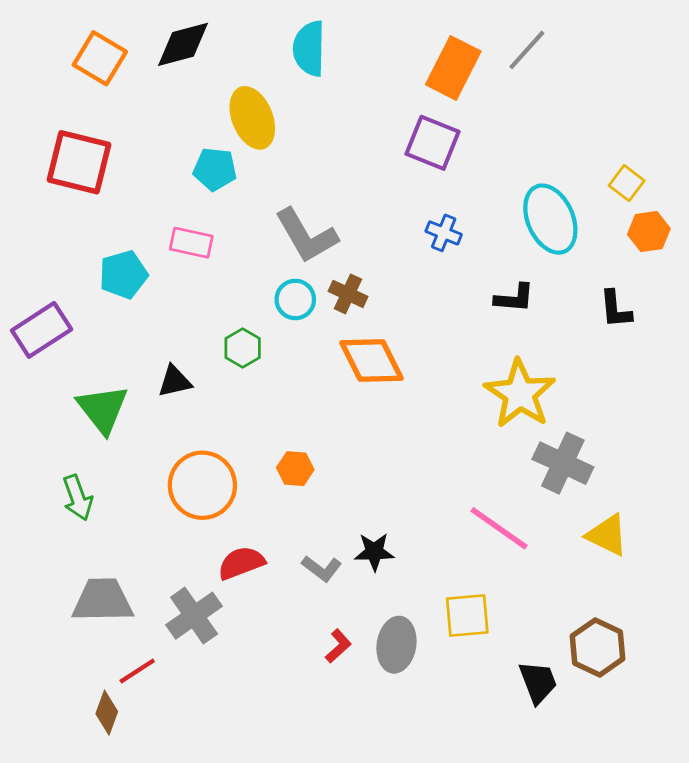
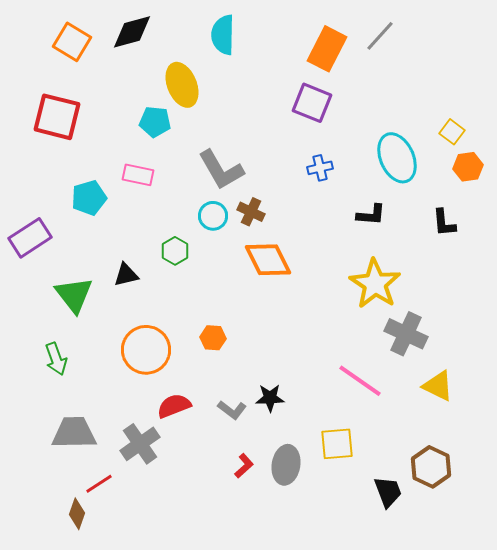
blue cross: (444, 233) -> (320, 168), turned -35

